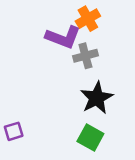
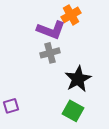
gray cross: (85, 56) -> (50, 53), moved

